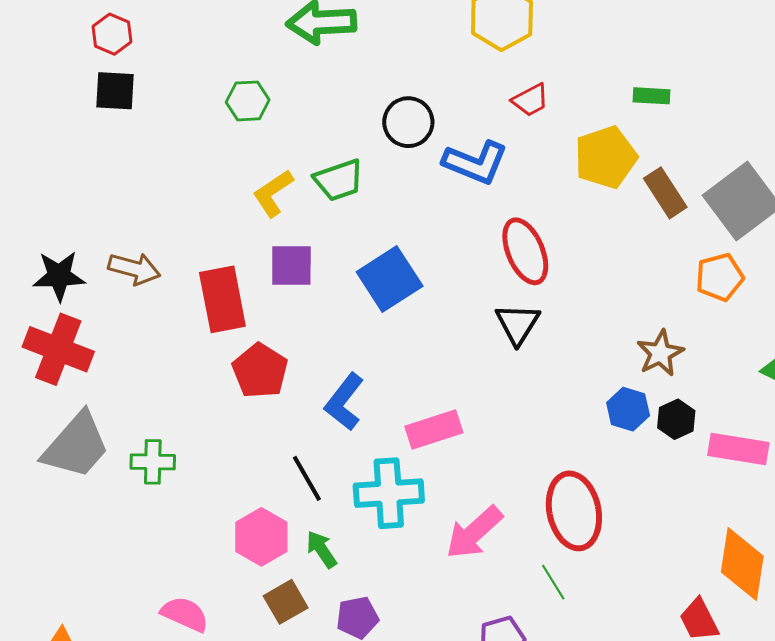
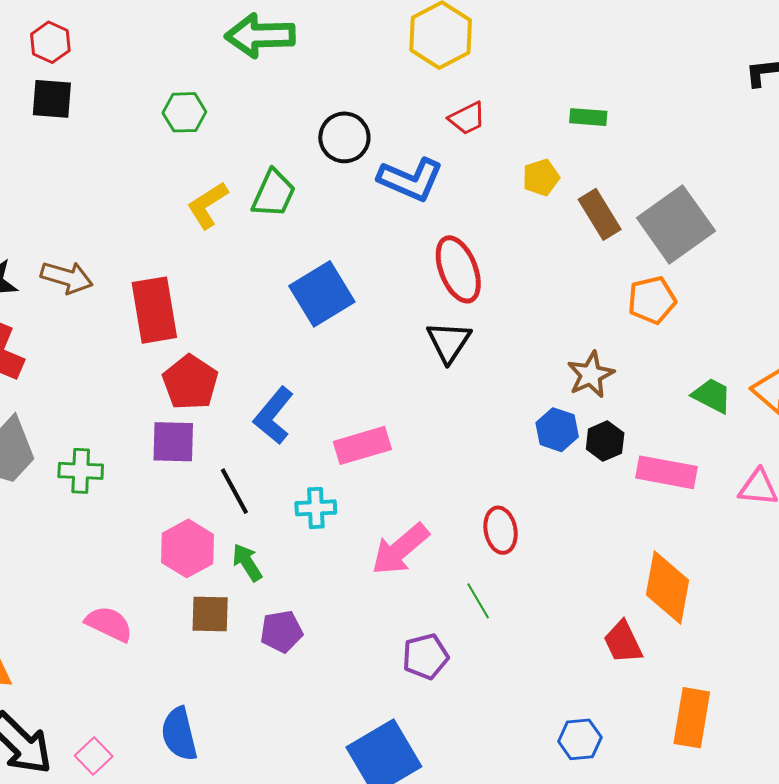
yellow pentagon: (606, 157) -> (541, 177), size x0.6
green trapezoid: (339, 180) -> (274, 194), turned -48
purple square: (291, 266) -> (173, 442), moved
cyan cross: (389, 493) -> (316, 508), size x0.6
red ellipse: (574, 511) -> (501, 530), size x0.6
brown square: (286, 602) -> (210, 614), turned 30

